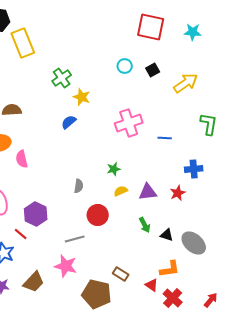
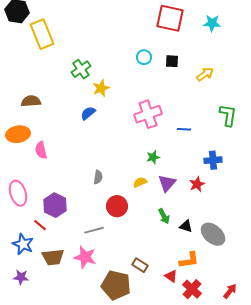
black square: (153, 70) -> (172, 61), turned 32
yellow arrow: (186, 83) -> (205, 74), size x0.7
yellow star: (82, 97) -> (101, 88), turned 30
green star: (114, 169) -> (153, 157), moved
purple triangle: (148, 192) -> (167, 183), turned -42
brown trapezoid: (34, 282) -> (53, 257), moved, turned 40

